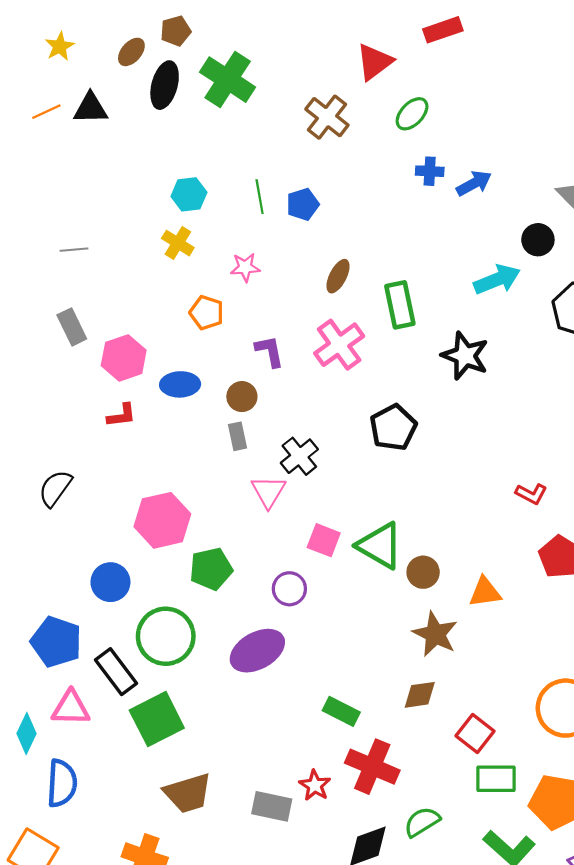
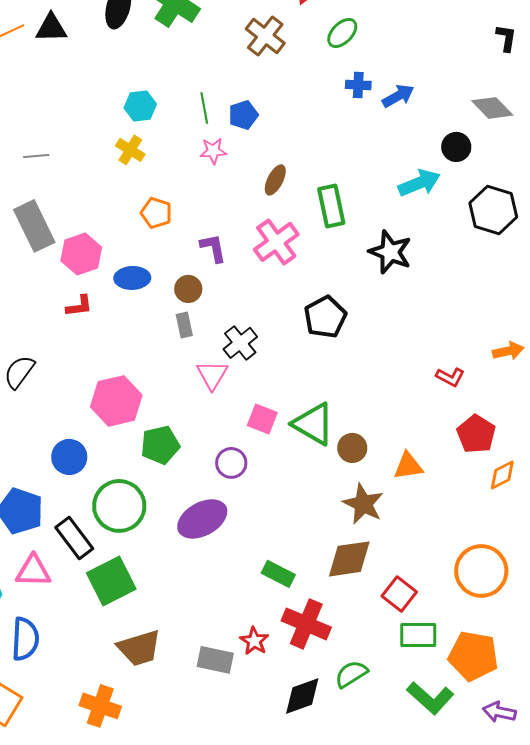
pink star: (245, 267) -> (213, 151), moved
gray rectangle: (72, 327) -> (34, 226), size x1.5
brown diamond: (420, 695) -> (349, 559), size x1.5

